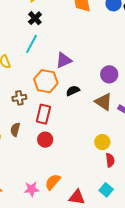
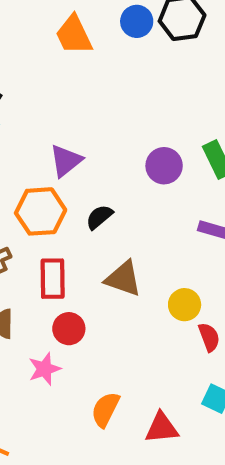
brown triangle: (104, 102) -> (123, 279), moved
pink star: (32, 189) -> (44, 369), moved

